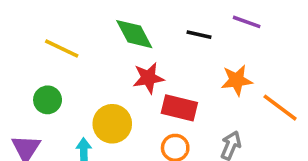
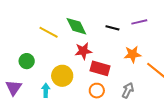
purple line: (247, 22) -> (139, 22), turned -35
yellow line: (62, 48) -> (49, 32), moved

